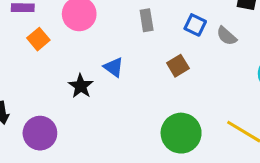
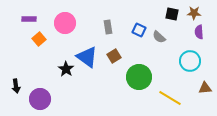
brown square: (178, 66) -> (114, 56), moved
blue triangle: (114, 67) -> (87, 57), size x1.6
green circle: (181, 133) -> (139, 77), moved

